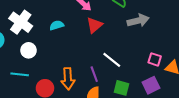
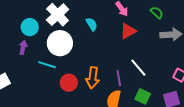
cyan semicircle: (57, 25) -> (92, 24), turned 64
white circle: (28, 50) -> (60, 43), size x1.6

